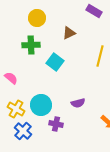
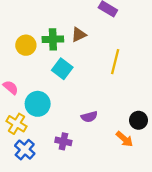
yellow circle: (37, 18) -> (26, 45), moved
green cross: (31, 45) -> (53, 39), moved
cyan circle: (41, 105) -> (38, 104), moved

